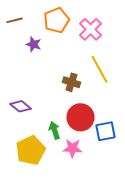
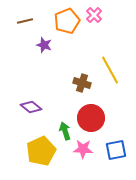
pink cross: (90, 29) -> (94, 15), moved, size x0.7
blue square: (106, 131) -> (116, 150), moved

